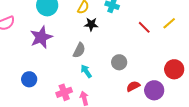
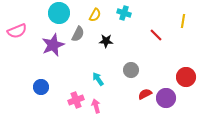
yellow line: (169, 23) -> (183, 21), moved, turned -40
black star: (91, 24) -> (106, 41), moved
gray semicircle: (79, 50) -> (78, 34), moved

